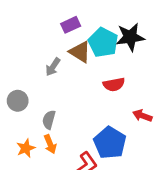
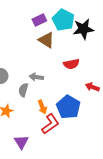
cyan pentagon: (103, 42) -> (63, 20), moved
gray arrow: (53, 67) -> (36, 77), moved, turned 64
orange arrow: (50, 144) -> (42, 107), moved

